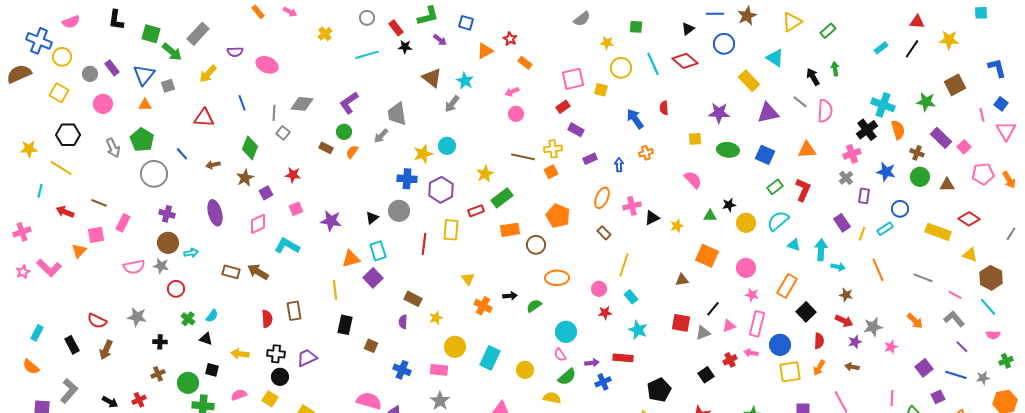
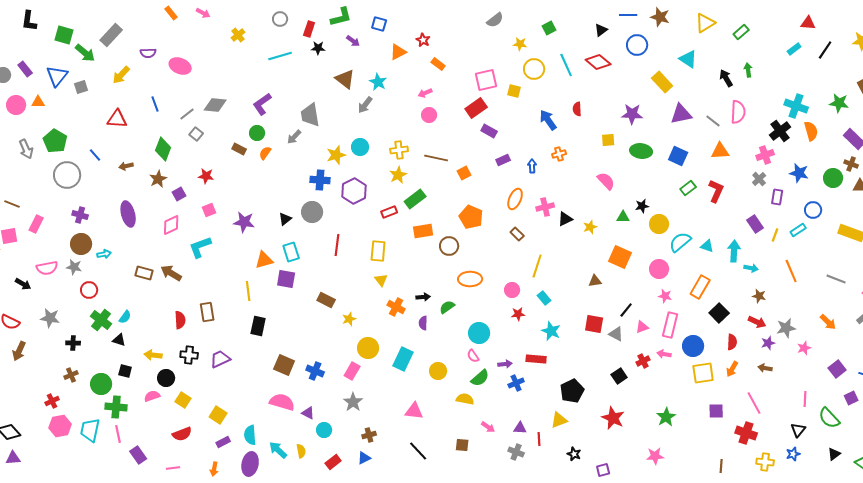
brown star: (747, 16) -> (660, 17), turned -30
red triangle: (917, 22) -> (808, 23), moved
green square: (636, 27) -> (549, 28), turned -32
red rectangle: (396, 28) -> (309, 29), turned 56
gray line: (800, 102) -> (713, 121), moved
orange triangle: (145, 105) -> (38, 102), moved
red rectangle: (563, 107) -> (476, 108), size x1.5
gray line: (274, 113) -> (187, 114), turned 49
yellow cross: (553, 149) -> (399, 150), moved
brown cross: (917, 153) -> (851, 164), moved
cyan semicircle: (778, 221) -> (680, 242), moved
yellow rectangle: (451, 230) -> (378, 251), moved
cyan L-shape: (287, 246) -> (200, 247), turned -50
purple square: (373, 278) -> (286, 279), turned -36
green cross: (188, 319) -> (101, 320), size x1.5
purple semicircle: (403, 322) -> (423, 323), moved
gray triangle: (703, 333) -> (616, 334), turned 49
brown square: (371, 346) -> (284, 365), moved, size x1.5
pink rectangle: (439, 370) -> (352, 371), turned -66
black circle: (280, 377) -> (166, 378), moved
black arrow: (110, 402) -> (23, 284), moved

